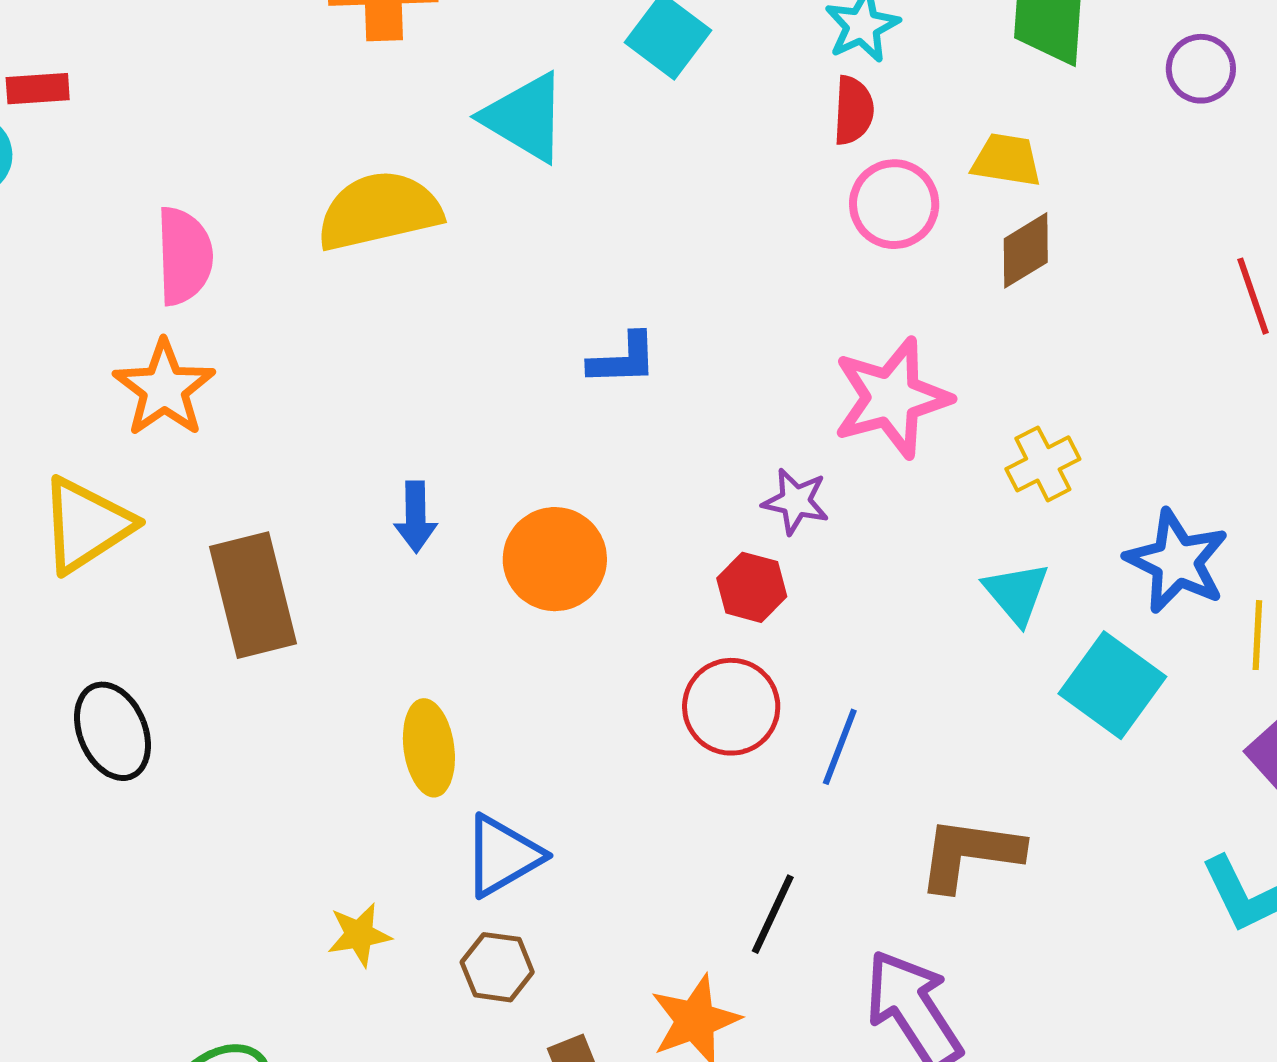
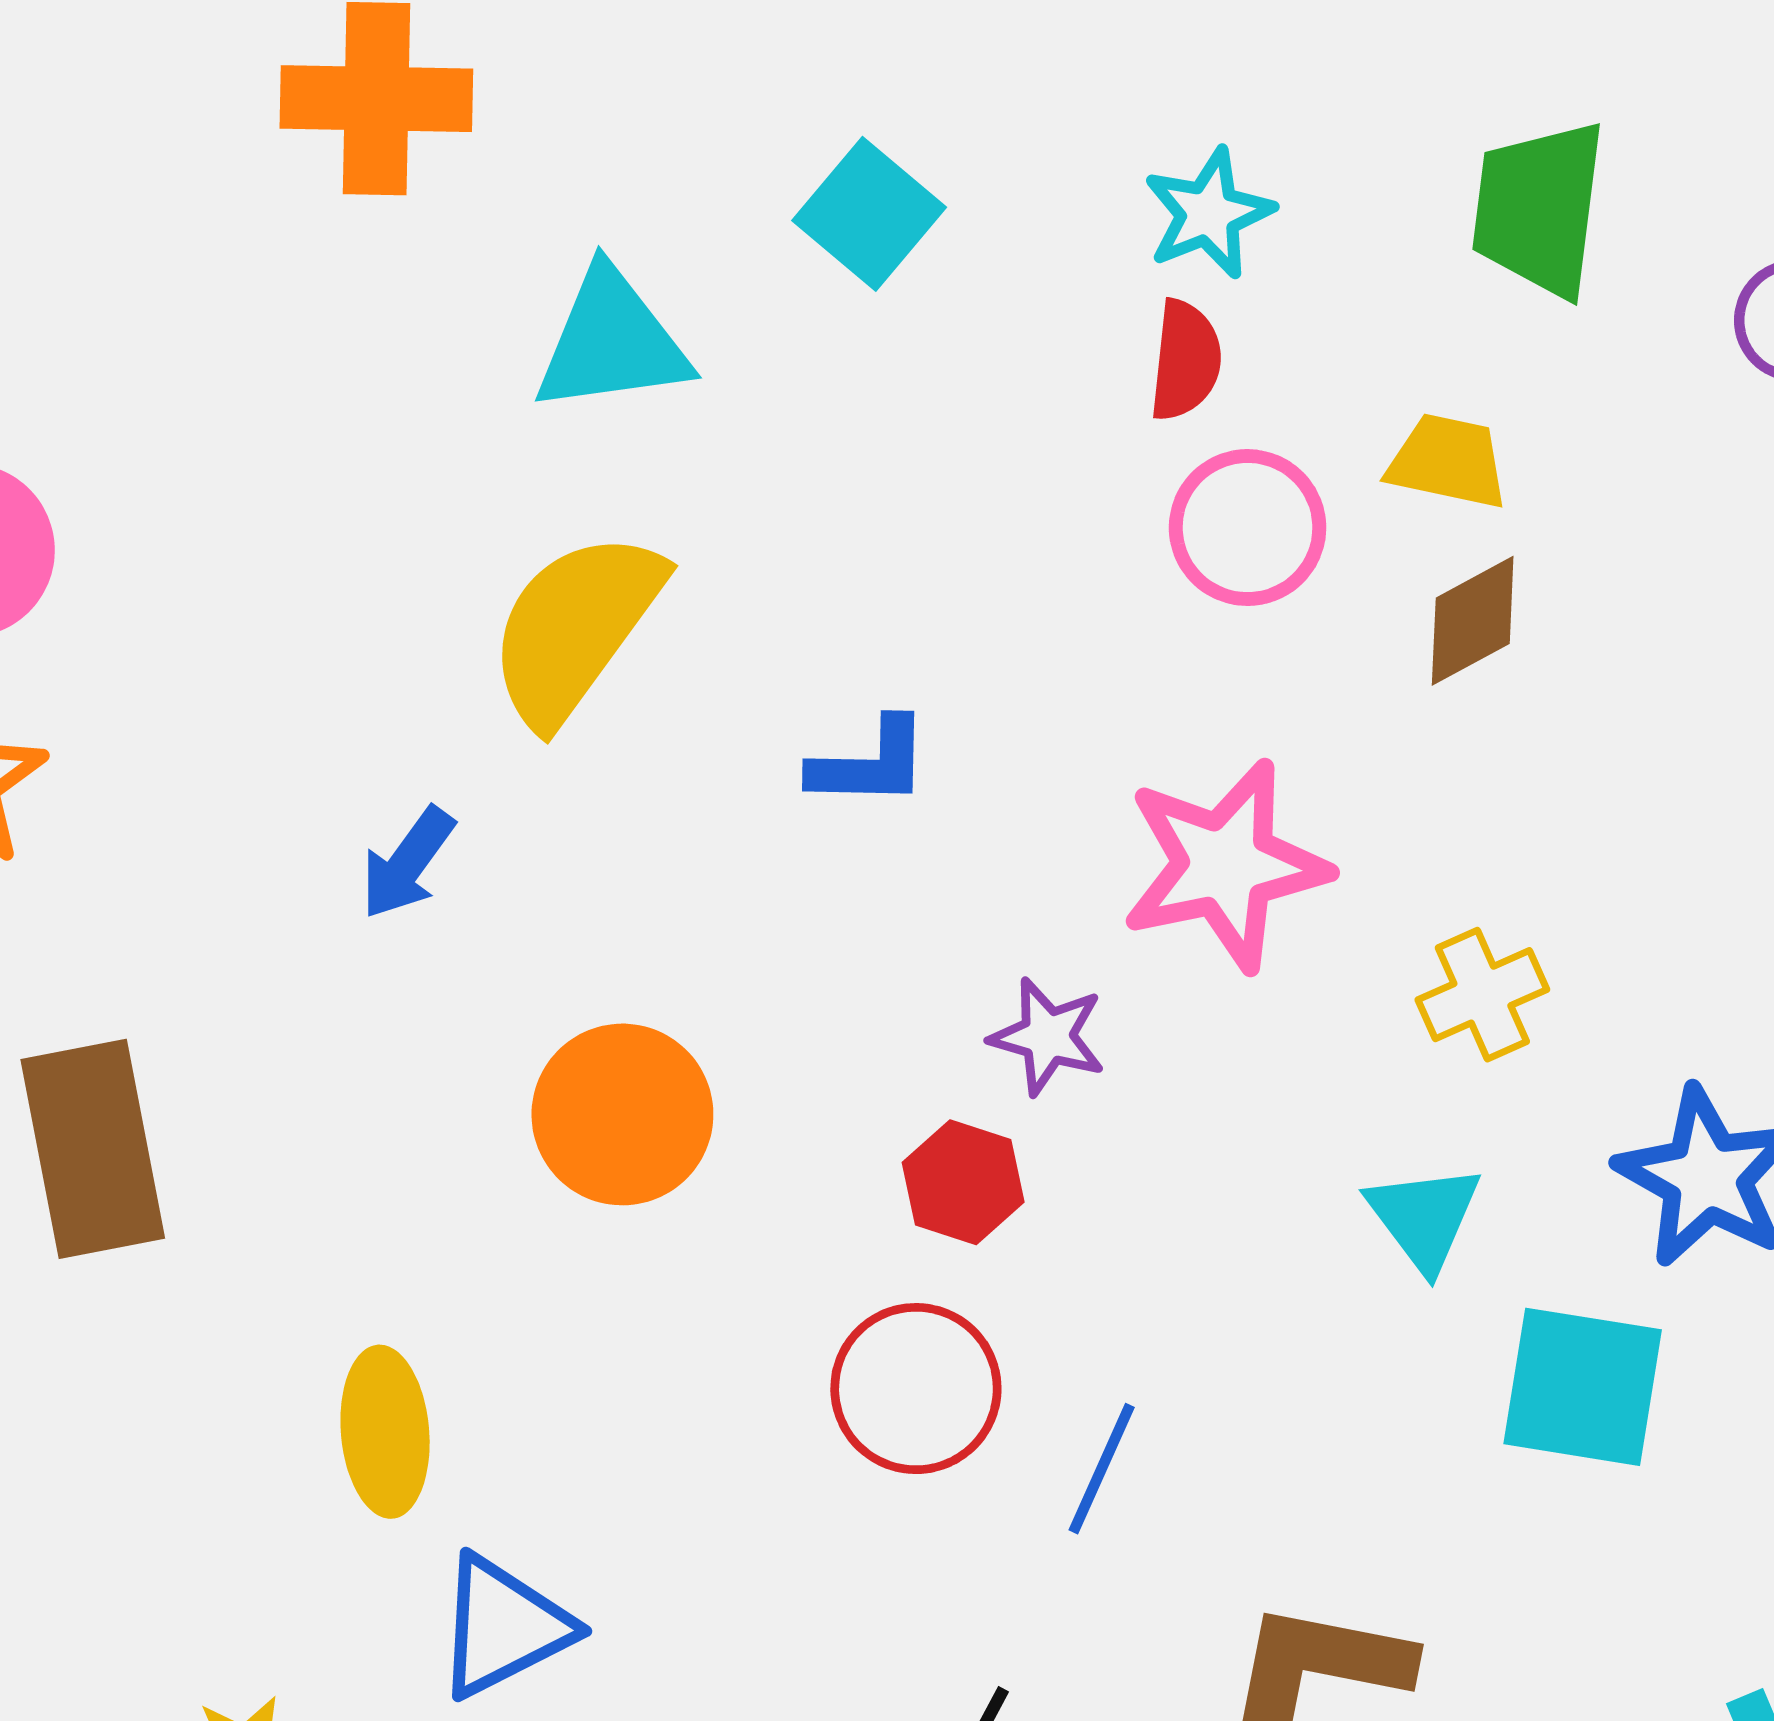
cyan triangle: (525, 117) -> (612, 342), turned -42
yellow semicircle: (379, 211) -> (575, 628), moved, turned -44
blue L-shape: (623, 359) -> (870, 763), moved
blue arrow: (416, 517) -> (408, 863), moved, turned 34
cyan square: (1112, 685) -> (1583, 1387), turned -30

